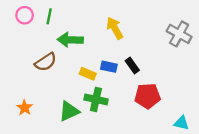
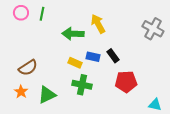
green arrow: (70, 40) -> (73, 34), moved
brown semicircle: (46, 62) -> (28, 68), moved
green triangle: (69, 111) -> (47, 95), moved

